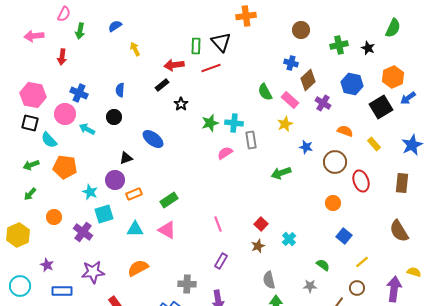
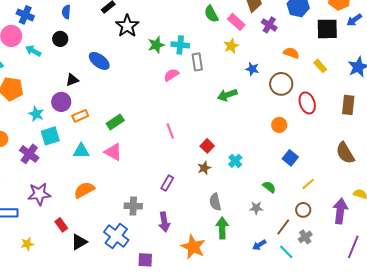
black star: (181, 104) -> (127, 26), size x1.6
black square: (381, 107) -> (327, 29), turned 30
pink line: (218, 224) -> (170, 131), moved

